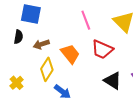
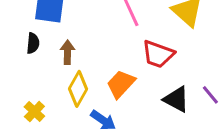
brown arrow: (41, 44) -> (67, 52), turned 112
orange trapezoid: (70, 54) -> (121, 84), moved, turned -95

